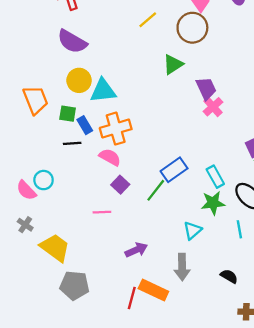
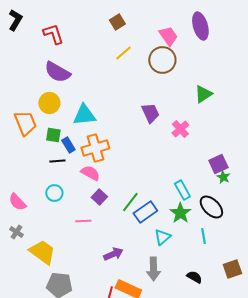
green triangle: (173, 64) -> (203, 94), moved
yellow circle: (79, 80) -> (49, 103), moved
purple trapezoid: (206, 88) -> (150, 113), moved
blue rectangle: (174, 170) -> (145, 212), moved
cyan circle: (44, 180) -> (54, 193), moved
green star: (213, 203) -> (180, 213), turned -30

